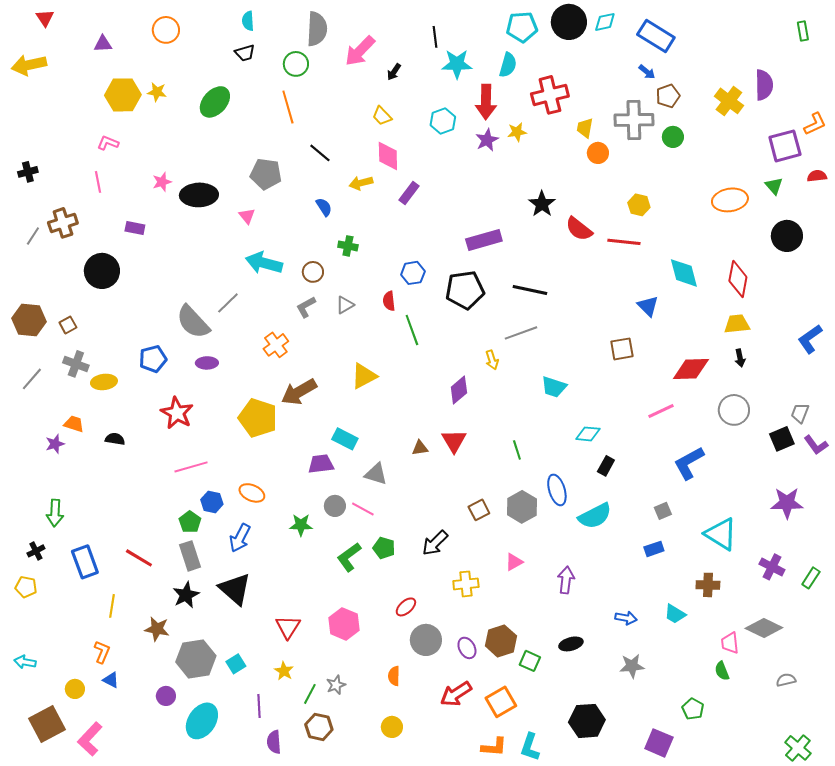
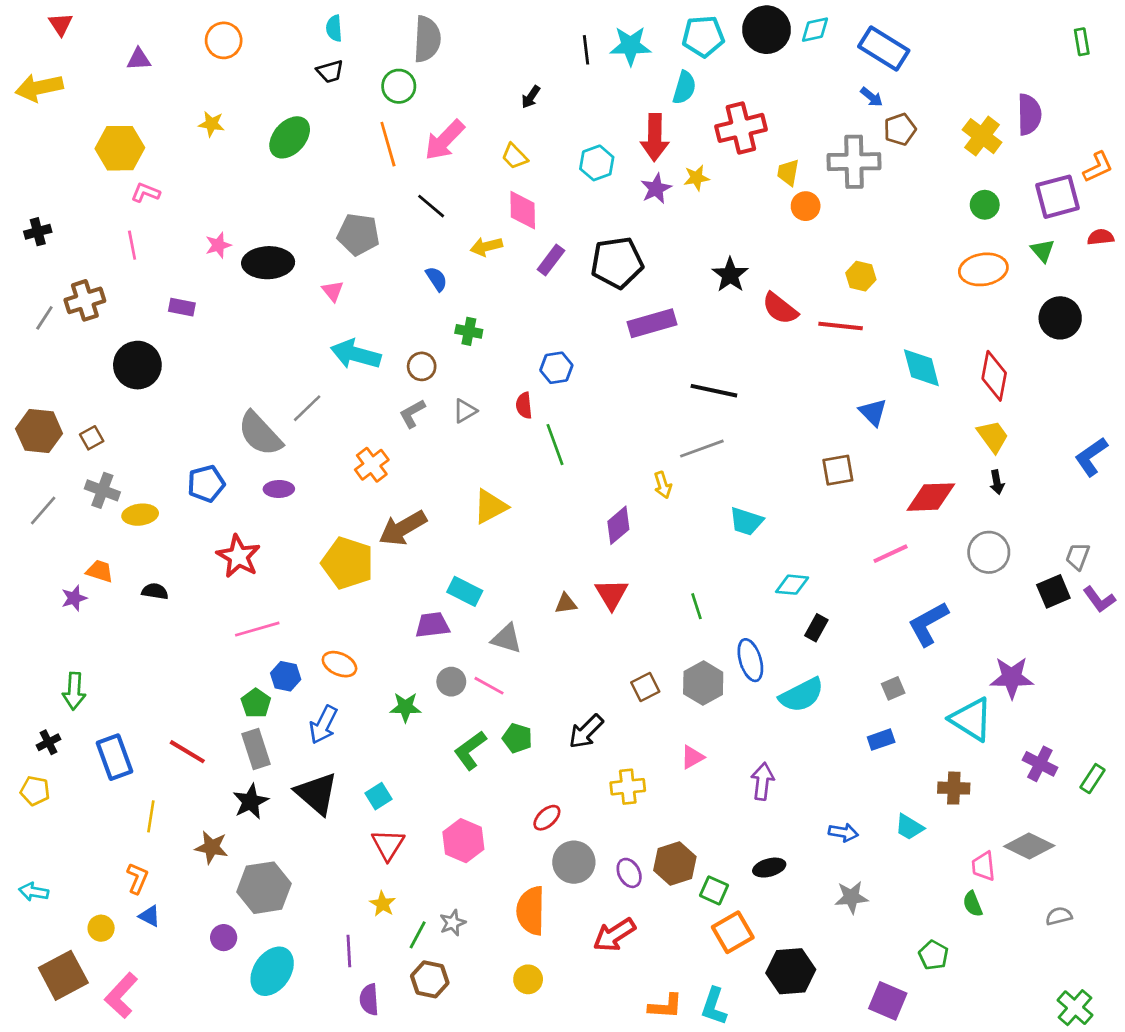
pink arrow: (360, 51) -> (445, 140), moved
cyan star: (457, 64) -> (630, 46), moved
yellow hexagon: (123, 95) -> (120, 148), moved
green circle: (673, 137) -> (985, 205), moved
black pentagon: (465, 290) -> (617, 263), moved
yellow trapezoid: (737, 324) -> (993, 436), turned 60
purple star: (787, 503) -> (1012, 678), moved
cyan square: (236, 664) -> (379, 796), moved
orange semicircle: (394, 676) -> (531, 911), size x1.8
orange square: (501, 702) -> (733, 932), moved

